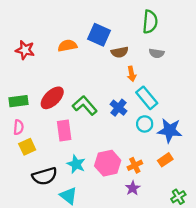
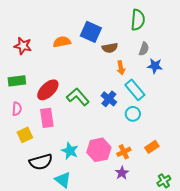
gray semicircle: (157, 53) -> (144, 49), turned -80
green rectangle: (18, 101) -> (17, 81), moved
pink semicircle: (18, 127) -> (17, 109), moved
pink rectangle: (64, 130) -> (47, 118), moved
blue star: (170, 130) -> (155, 66), moved, size x0.7

